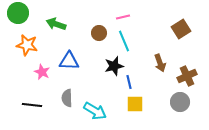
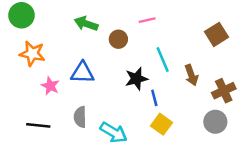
green arrow: (56, 24) -> (86, 24), moved
cyan line: (124, 41) -> (163, 60), moved
yellow square: (135, 104) -> (161, 124), turned 36

